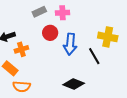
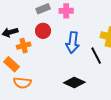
red circle: (50, 33) -> (43, 31), moved

